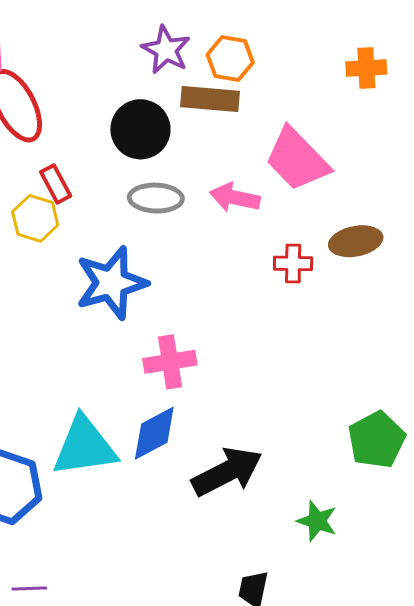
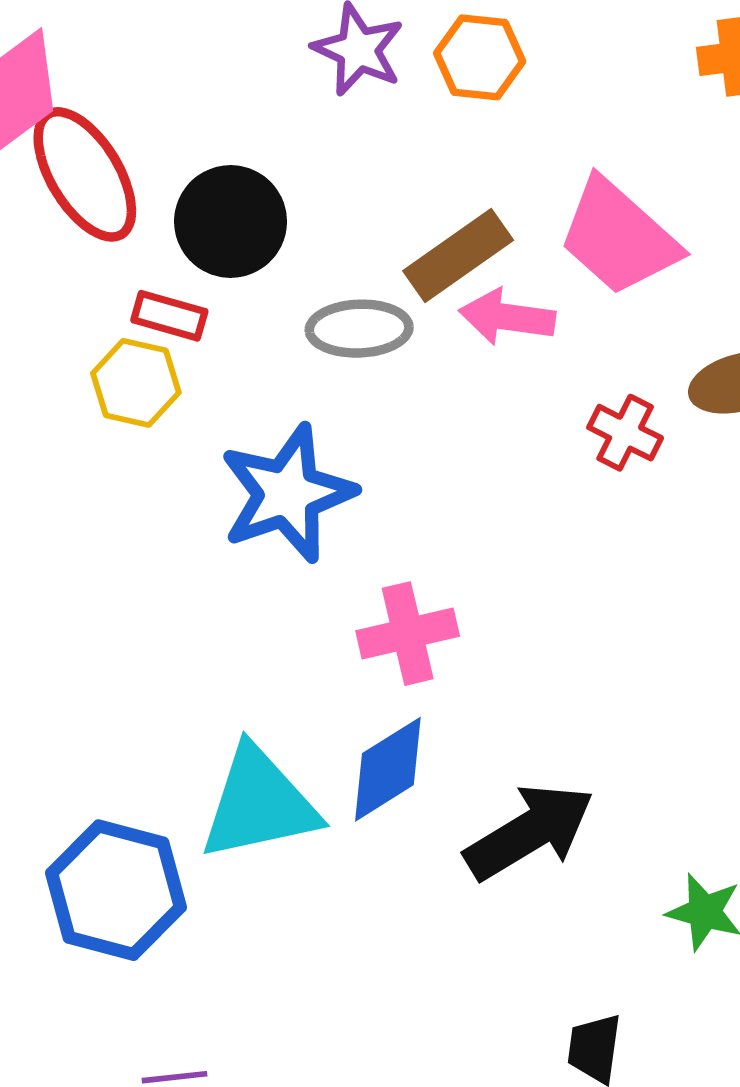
brown rectangle: (210, 99) -> (458, 255), moved, turned -36
black circle: (140, 129) -> (231, 221), moved
red rectangle: (56, 184) -> (169, 316), turned -42
red cross: (293, 263) -> (625, 433), turned 30

